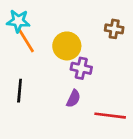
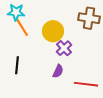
brown cross: (114, 29) -> (89, 18), size x1.5
purple cross: (81, 68) -> (64, 48), turned 35

